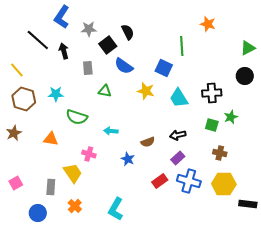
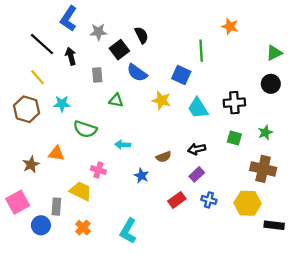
yellow line: (17, 70) -> (38, 77), moved
green star: (231, 117) -> (265, 132), moved
brown star: (14, 133) -> (31, 165), moved
brown cross: (220, 153) -> (263, 169), moved, size x1.6
yellow trapezoid: (73, 173) -> (81, 191), turned -30
blue cross: (189, 181) -> (209, 200), size x0.6
pink square: (16, 183) -> (18, 202), size x1.5
blue circle: (38, 213) -> (41, 225), moved

